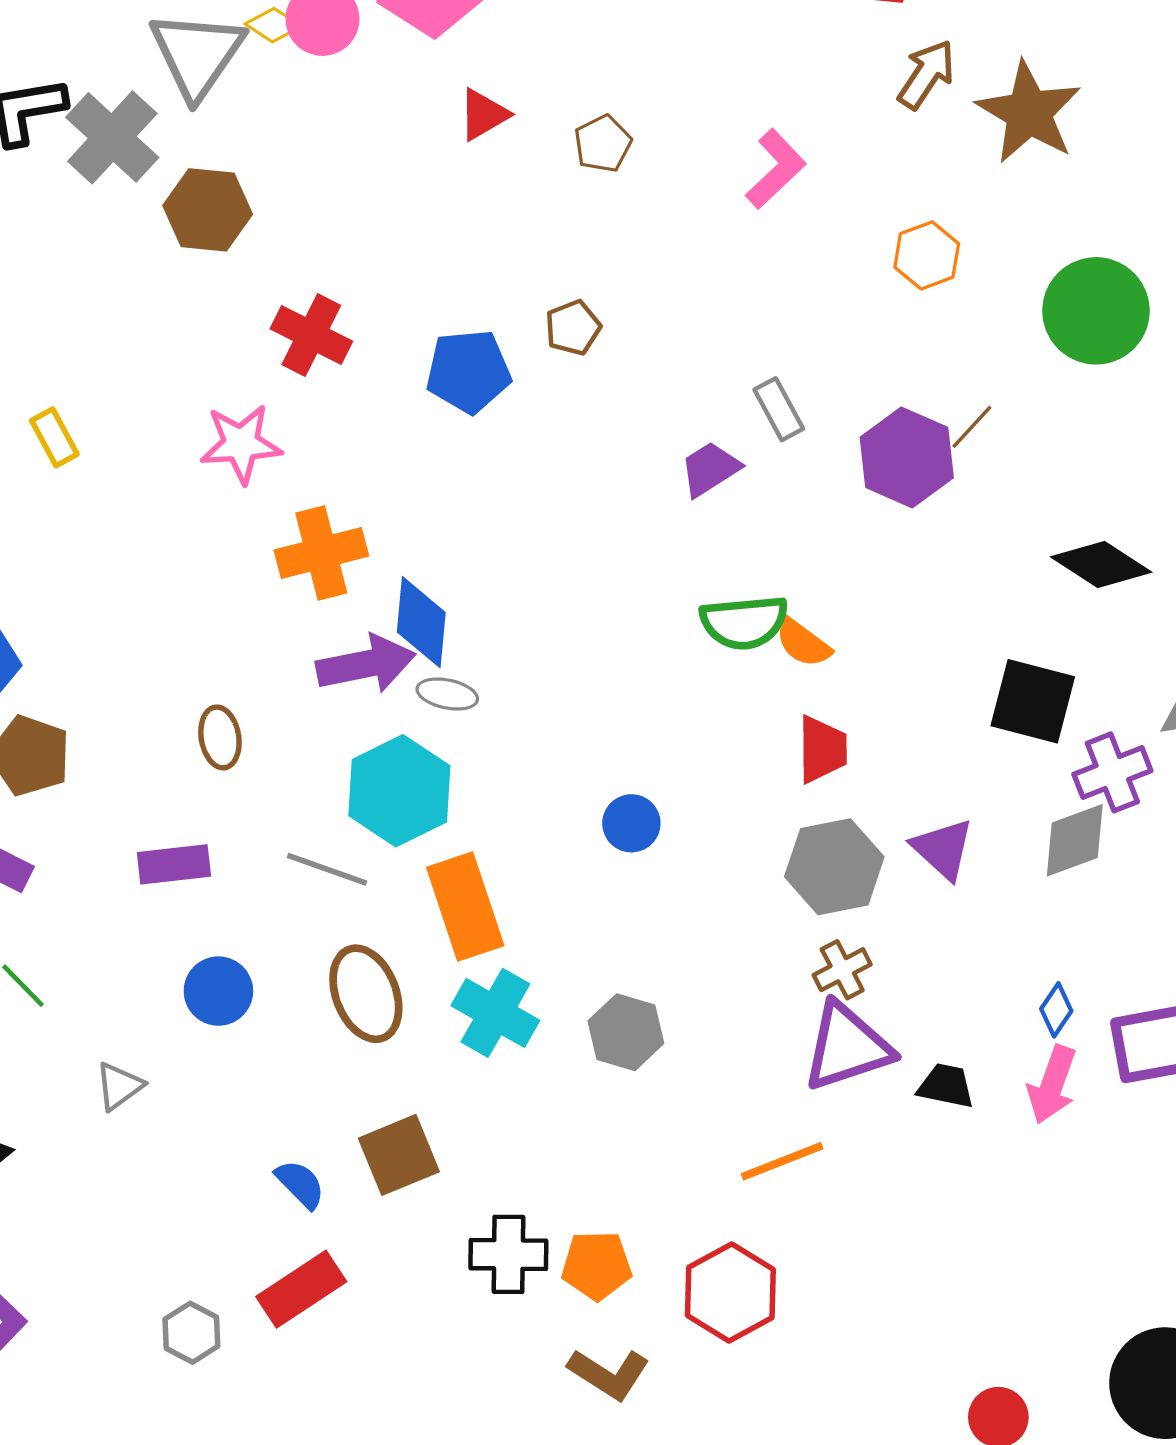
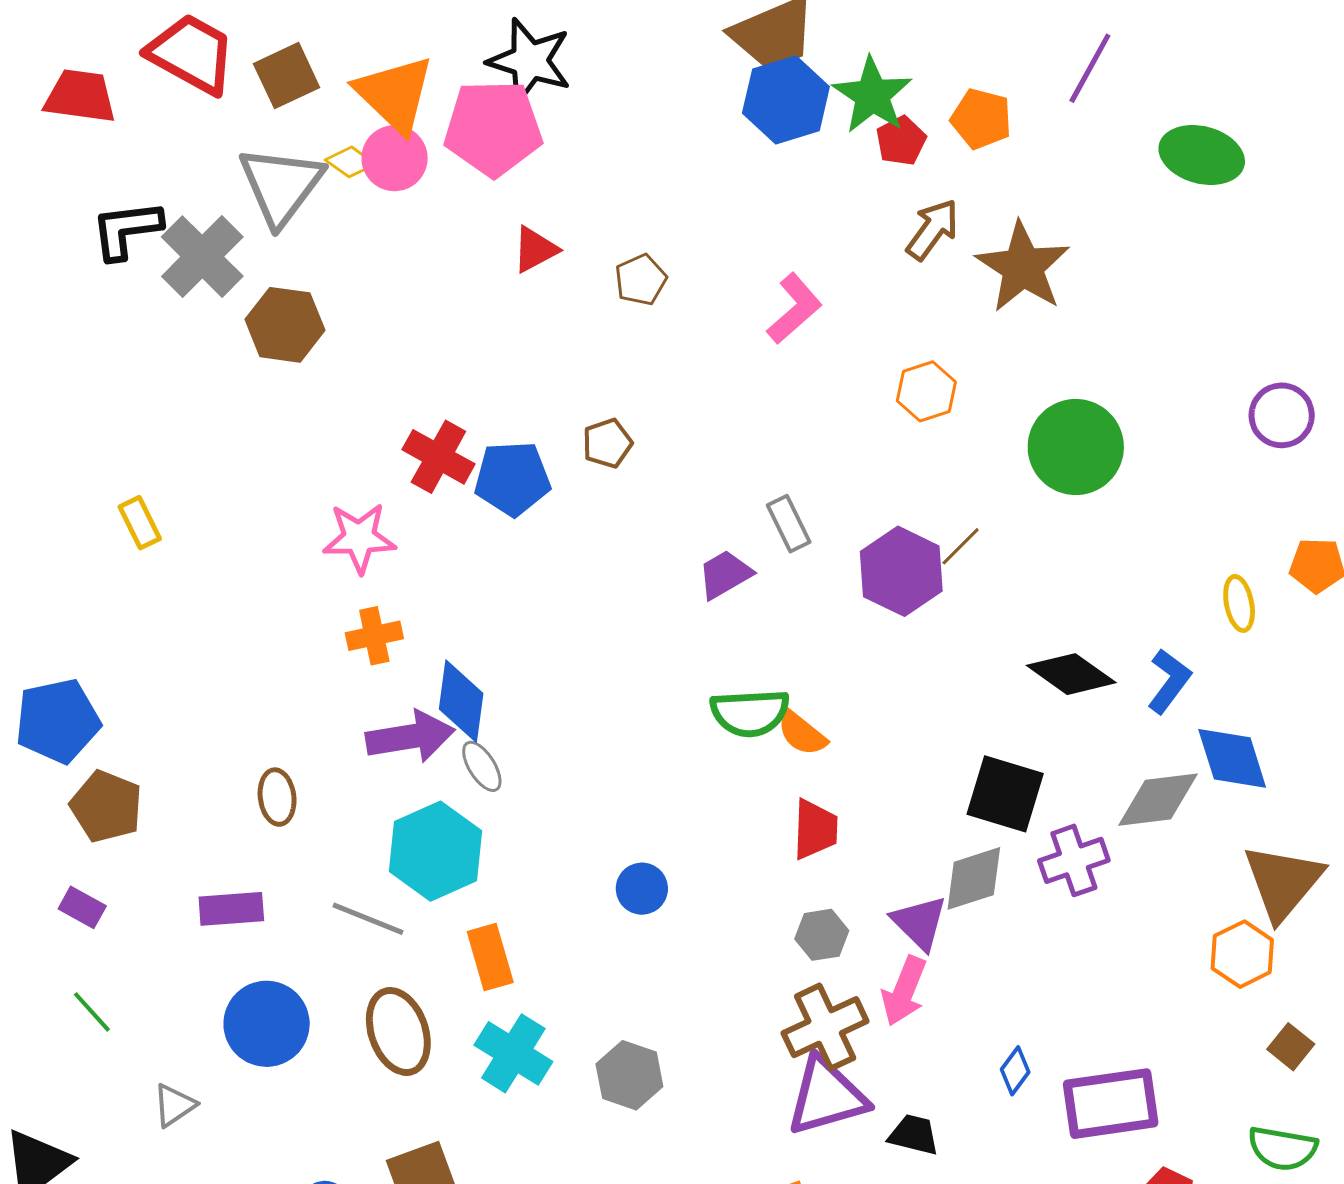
red cross: (311, 335) -> (438, 457), moved
pink star: (241, 444) -> (359, 538), moved
orange cross: (321, 553) -> (374, 636), size x0.7
gray ellipse: (447, 694) -> (482, 766), turned 44
gray diamond: (1075, 840) -> (974, 878), moved
gray hexagon: (834, 867) -> (822, 935), size x0.6
orange rectangle: (465, 906) -> (490, 957), size x0.7
brown cross: (842, 970) -> (825, 1027), size x1.6
blue circle: (218, 991) -> (267, 1024), size x1.4
pink arrow: (1052, 1085) -> (904, 991), moved

